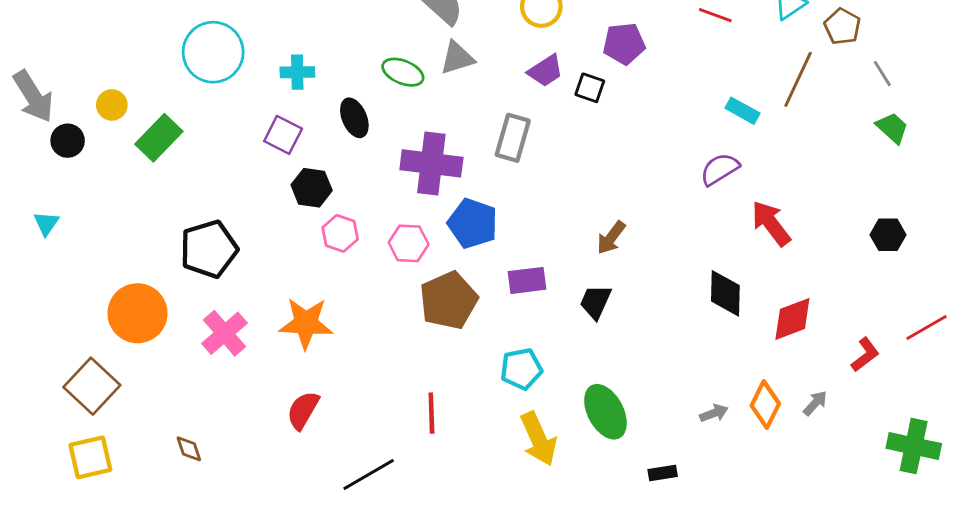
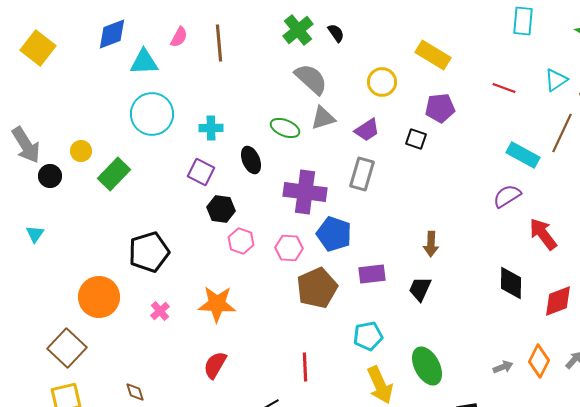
purple trapezoid: (546, 71) -> (367, 130), moved
cyan rectangle: (742, 111) -> (523, 155), size x1.4
brown arrow: (611, 238) -> (431, 244), turned -35
pink cross: (225, 333) -> (160, 311), size x0.6

